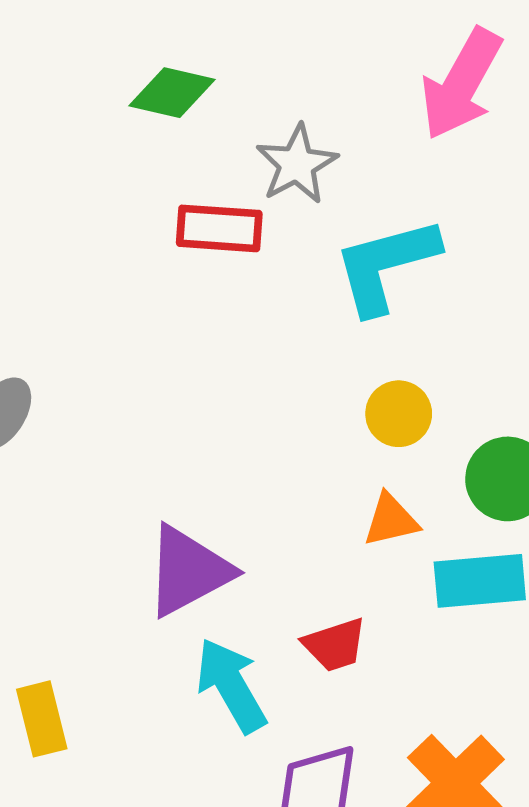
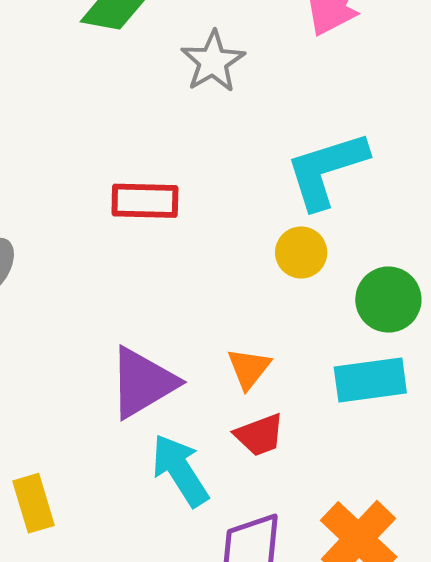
red rectangle: (219, 228) -> (145, 201), moved
cyan L-shape: (386, 265) -> (326, 170), moved
orange triangle: (391, 520) -> (249, 368), moved, turned -36

